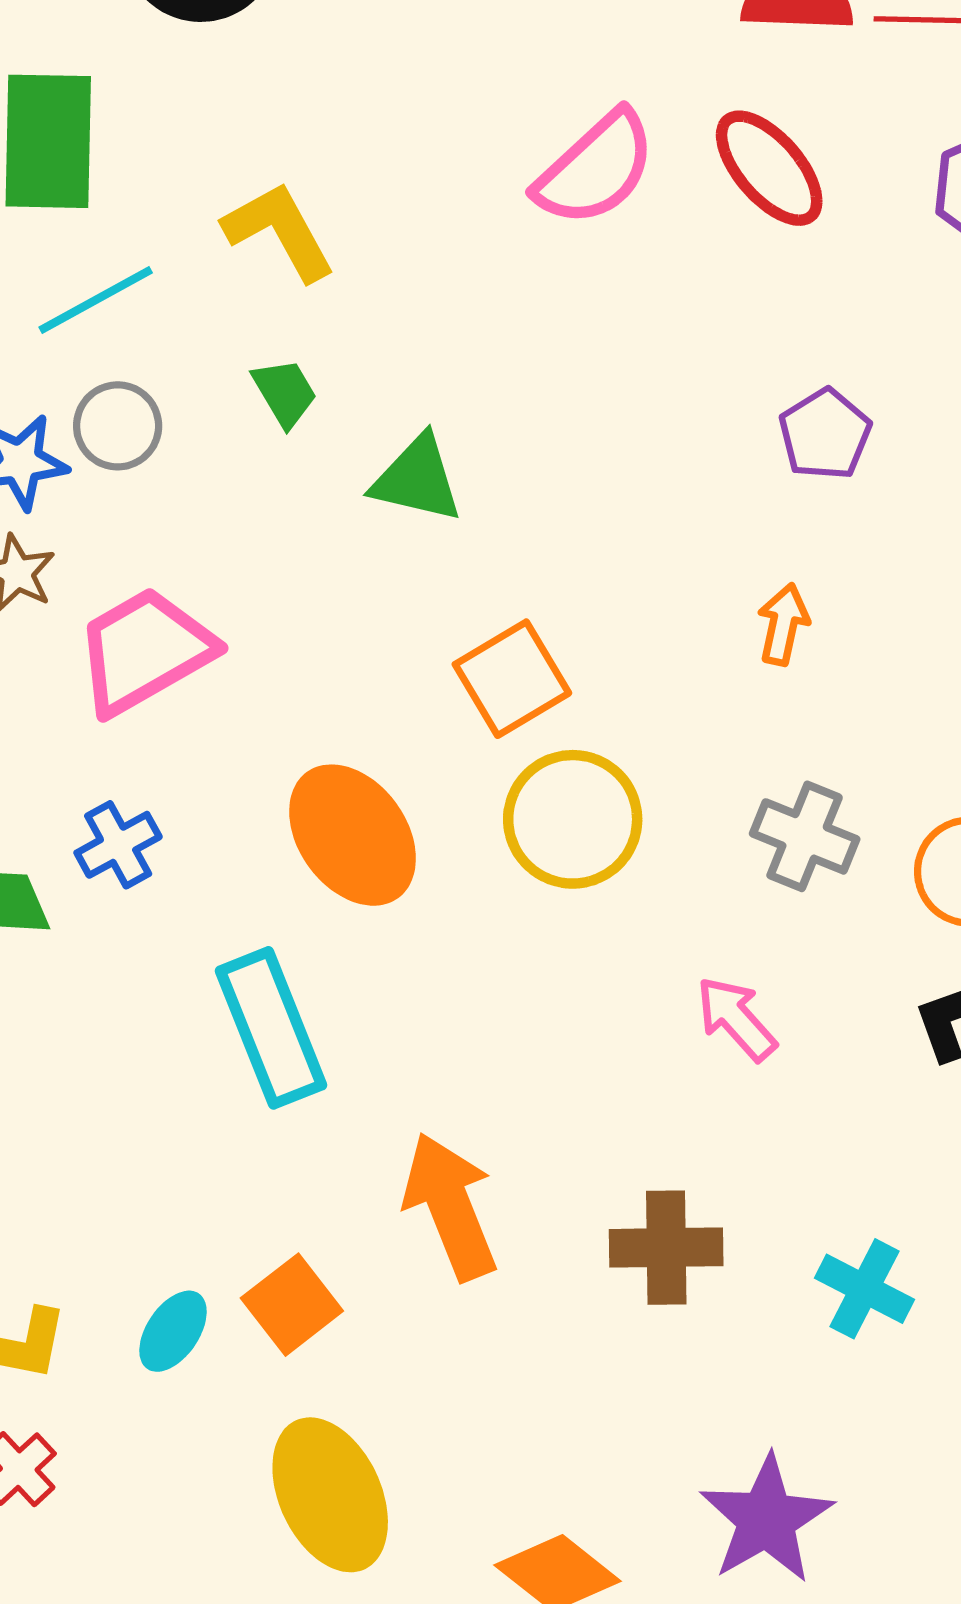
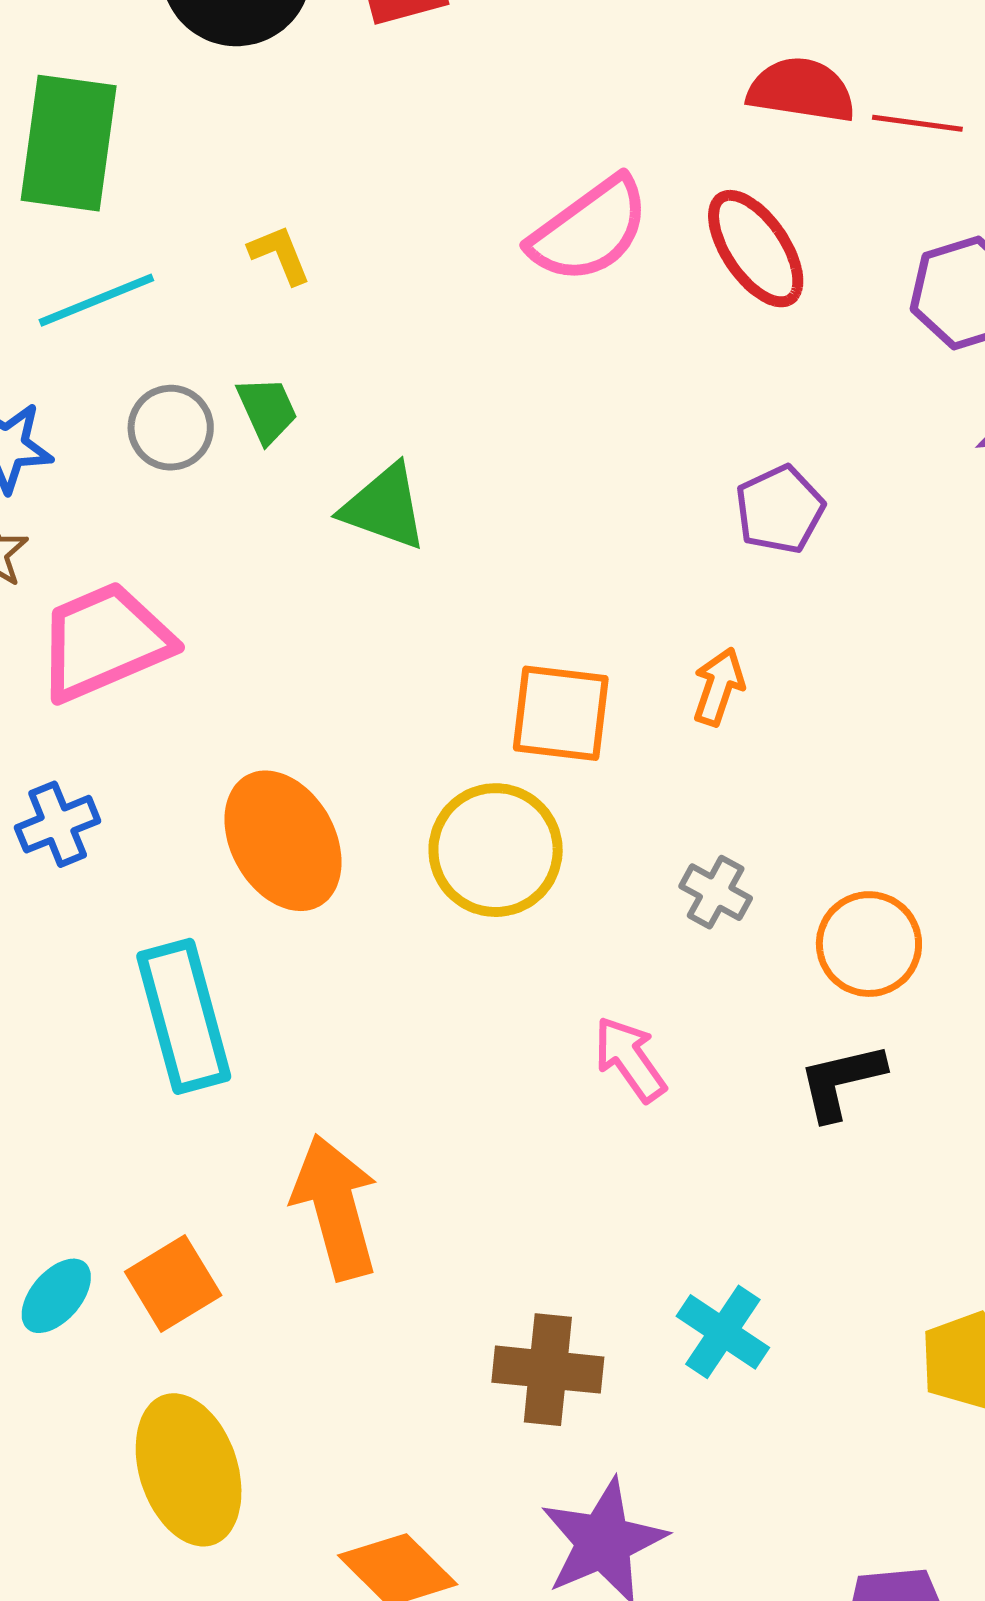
yellow L-shape: (279, 231) -> (280, 255), size x0.6
gray circle: (118, 426) -> (171, 428), moved
orange square: (512, 679) -> (561, 713), moved, turned 31
gray cross: (805, 836) -> (716, 892), size x0.7
brown cross: (666, 1248) -> (548, 1370), moved

